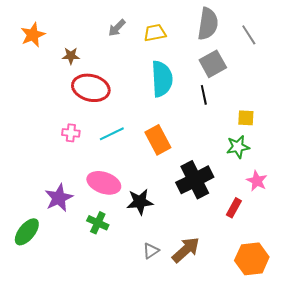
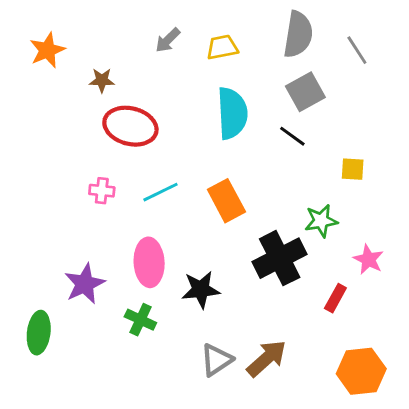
black line: (204, 95) -> (292, 136), turned -42
green star: (238, 147) -> (321, 221), moved
pink ellipse: (104, 183) -> (149, 262), turned 68
green ellipse: (27, 232) -> (39, 333), turned -32
gray triangle: (151, 251) -> (216, 360), size x1.4

